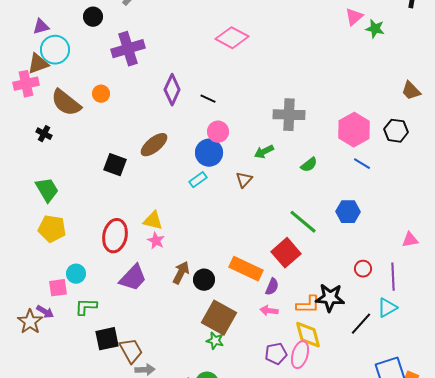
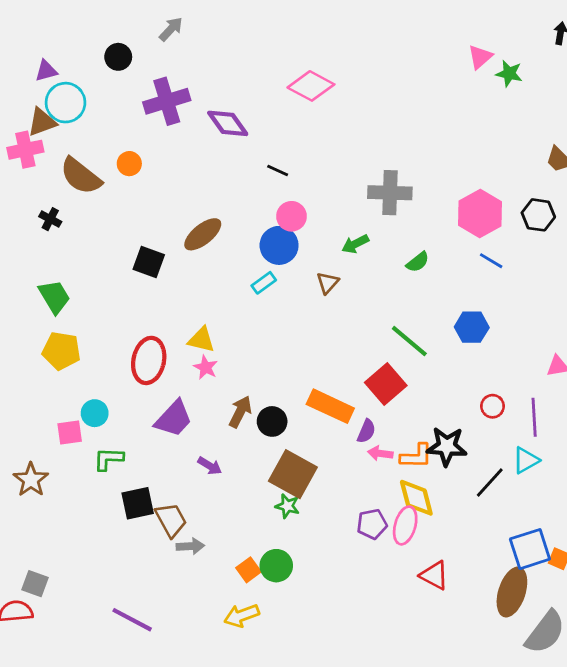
purple diamond: (172, 90) -> (228, 123), moved, turned -60
pink arrow: (269, 311) -> (380, 453), moved
purple arrow: (45, 312) -> (210, 466), moved

